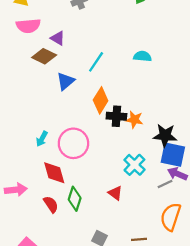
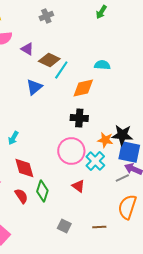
brown diamond: (44, 56) -> (49, 60), moved
orange diamond: (101, 100) -> (83, 88), moved, turned 45
orange star: (134, 120) -> (105, 140), moved
pink circle: (73, 143) -> (71, 151), moved

